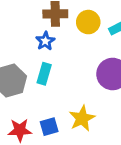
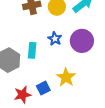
blue star: (45, 41) -> (55, 39), moved

